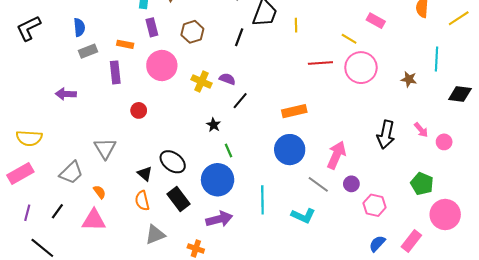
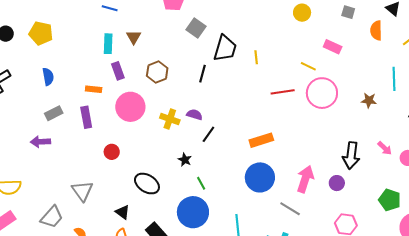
gray rectangle: (88, 51) -> (54, 113), moved
black ellipse: (173, 162) -> (147, 184), moved
purple circle: (351, 184) -> (337, 183), moved

